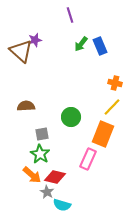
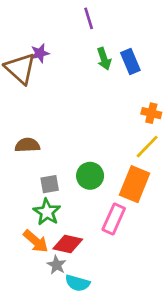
green arrow: (81, 44) -> (104, 59), turned -56
green circle: (71, 117) -> (90, 176), moved

